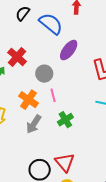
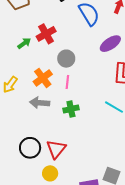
purple ellipse: (69, 50) -> (110, 44), moved
gray arrow: (34, 124) -> (40, 103), turned 42

